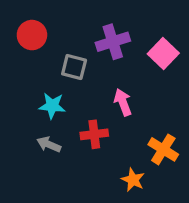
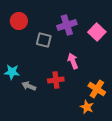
cyan star: (52, 106) -> (12, 72), moved
orange star: (133, 180) -> (87, 107), moved

